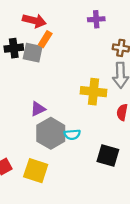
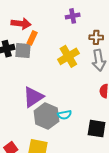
yellow cross: (93, 92) -> (68, 56), moved, turned -30
purple triangle: (38, 109) -> (33, 97), size x1.6

